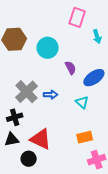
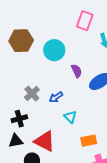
gray cross: (26, 92) -> (32, 94), size x0.7
blue arrow: (51, 95) -> (56, 97), turned 144
cyan triangle: (82, 102) -> (70, 117), moved

